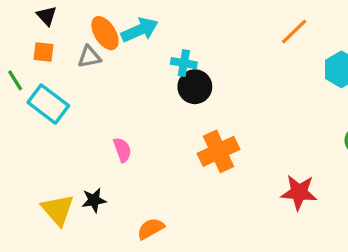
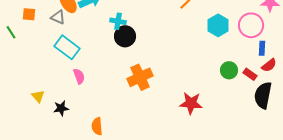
gray triangle: (89, 57) -> (58, 17), turned 35
cyan rectangle: (48, 104) -> (67, 47), moved
yellow triangle: (58, 210) -> (38, 96), moved, size x0.6
orange semicircle: (151, 229) -> (97, 126), turned -66

